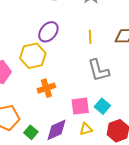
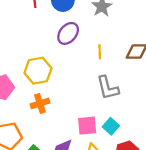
purple ellipse: (48, 32) -> (68, 33), moved
orange cross: (46, 88) -> (40, 103), moved

